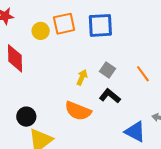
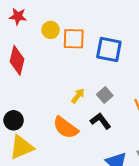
yellow circle: (41, 31) -> (51, 30), moved

